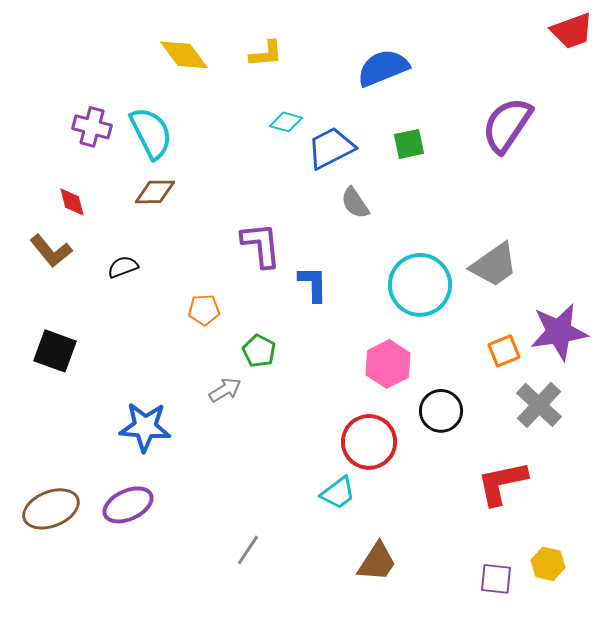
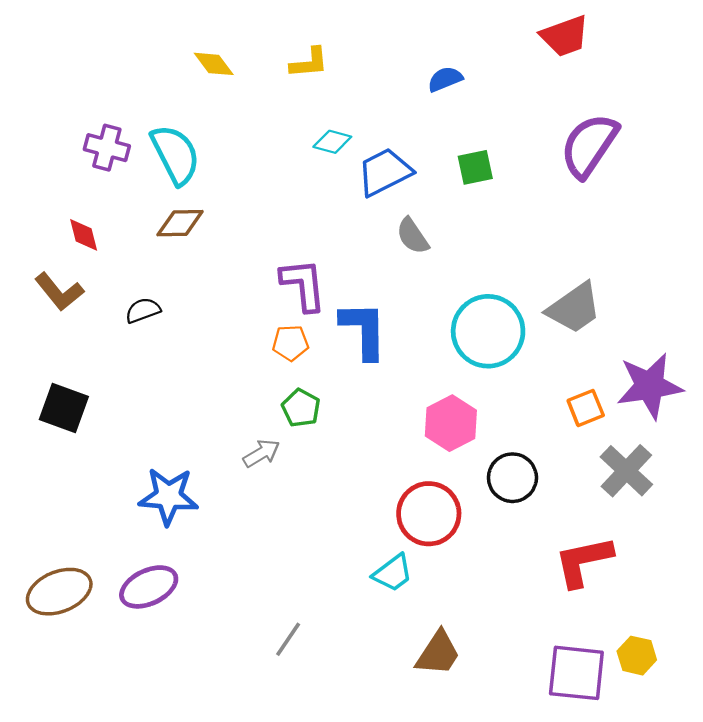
red trapezoid: (572, 31) -> (565, 36), moved
yellow diamond: (184, 55) -> (214, 64), size x0.7
blue semicircle: (383, 68) -> (445, 79), size x0.6
blue L-shape: (313, 284) -> (364, 330), size x1.4
orange pentagon: (204, 310) -> (290, 343), moved
purple square: (496, 579) -> (576, 673), size x1.6

